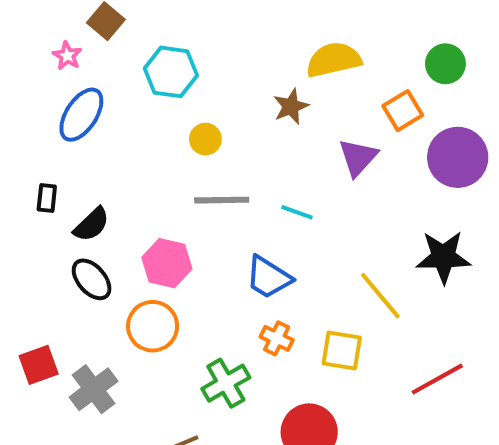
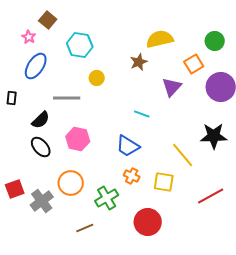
black rectangle: (47, 198) -> (12, 98), moved
gray line: (222, 200) -> (67, 98), moved
orange circle: (153, 326) -> (71, 183), moved

